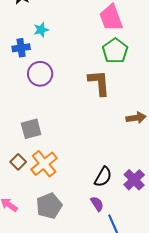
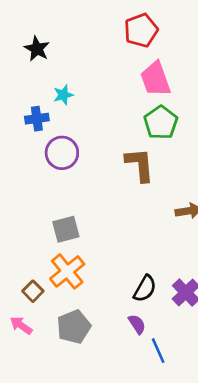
gray square: (31, 129) -> (66, 229), moved
brown square: (18, 162) -> (33, 291), moved

